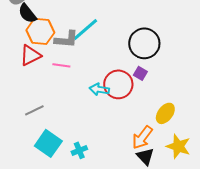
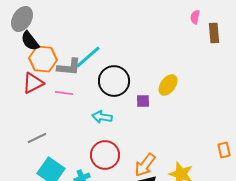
black circle: (144, 43) -> (114, 81), moved
purple square: (140, 73) -> (143, 101), turned -32
red circle: (118, 84) -> (105, 155), moved
yellow ellipse: (165, 113) -> (168, 85), moved

